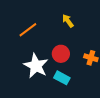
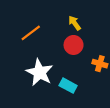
red circle: (61, 54) -> (74, 45), moved

